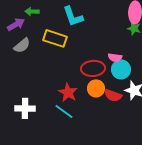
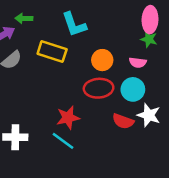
pink semicircle: (115, 57) -> (138, 62), moved
orange circle: (96, 88) -> (102, 60), moved
red star: (68, 92) -> (68, 118), turned 30

